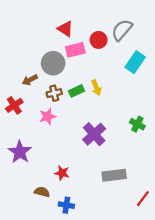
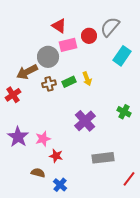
brown arrow: (30, 80) -> (27, 72), size x1.5
pink star: (48, 116) -> (43, 139), moved
blue cross: (66, 205) -> (60, 185), turned 32

